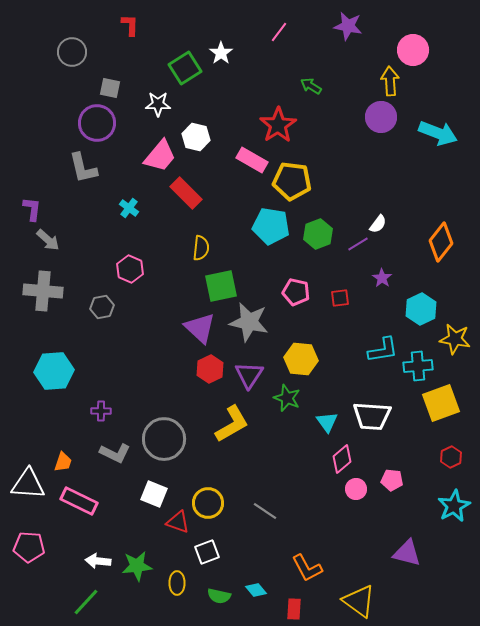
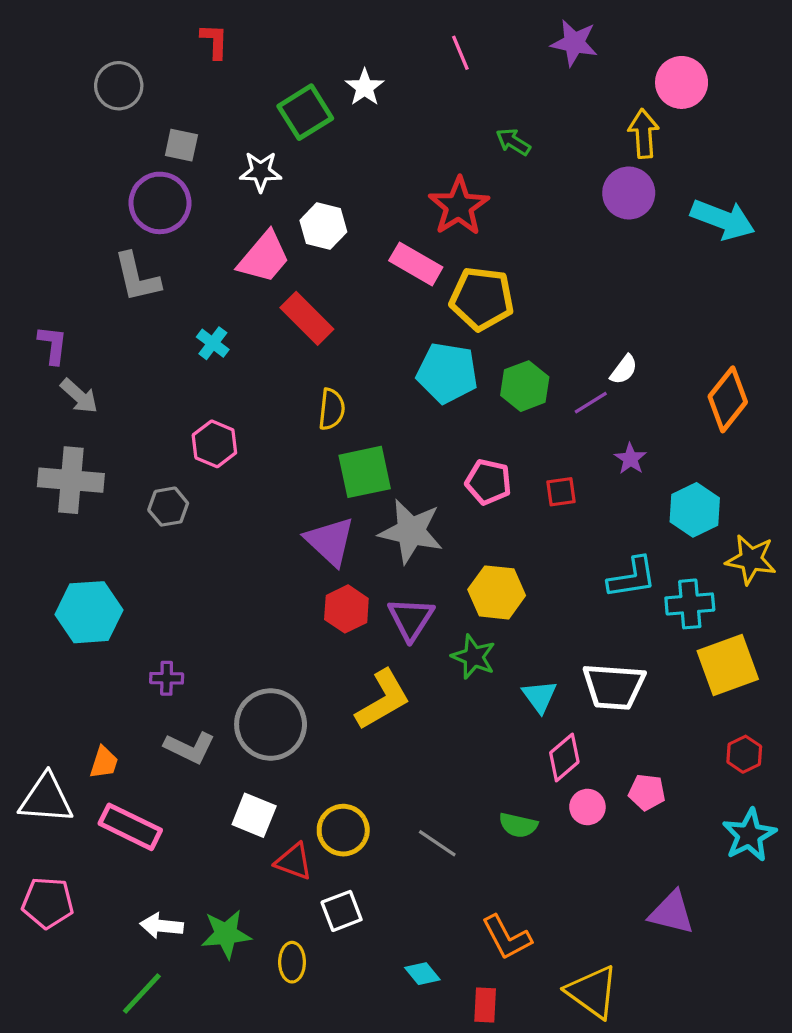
pink line: (279, 32) -> (460, 53), turned -60
green semicircle: (219, 596) -> (518, 825), moved

